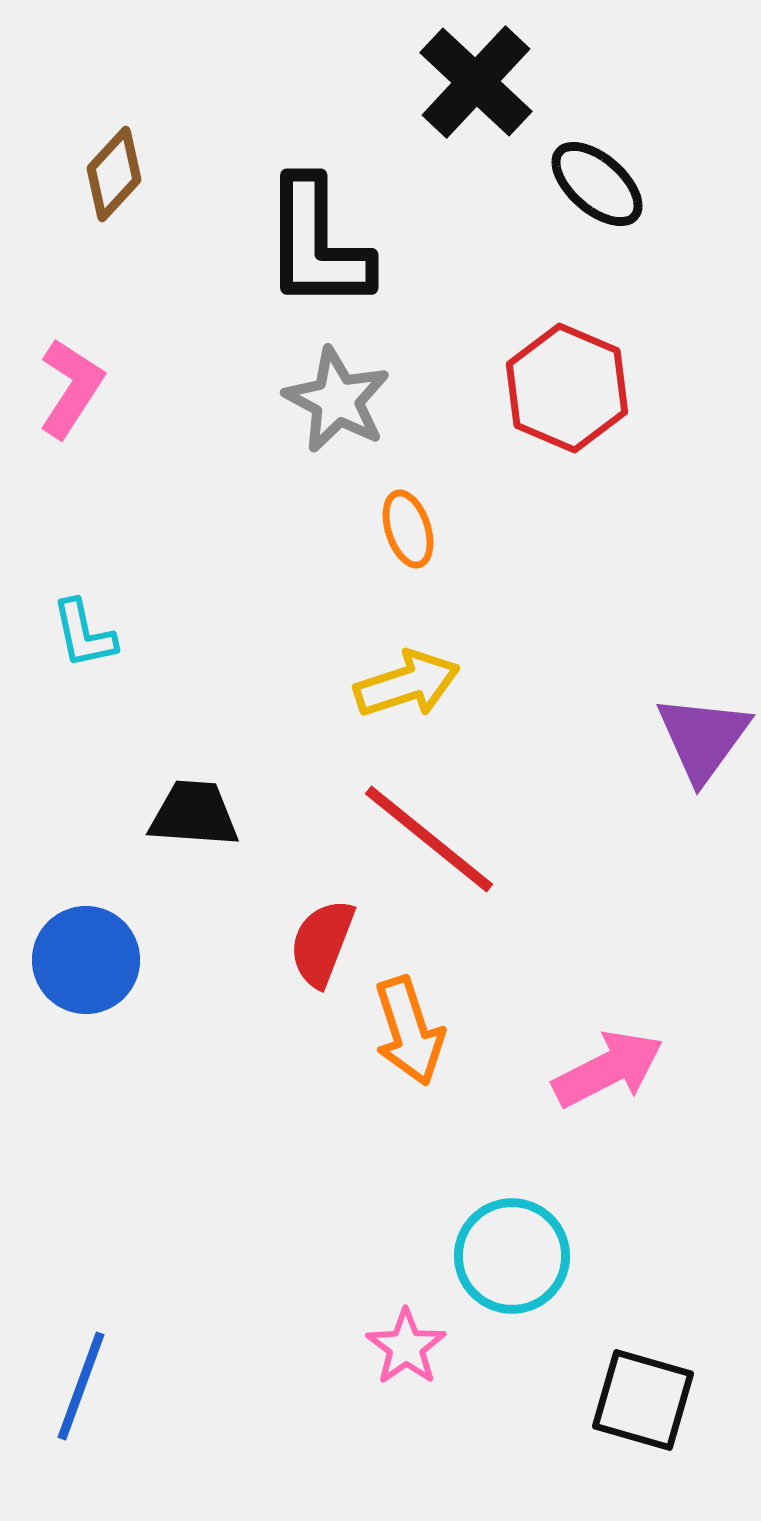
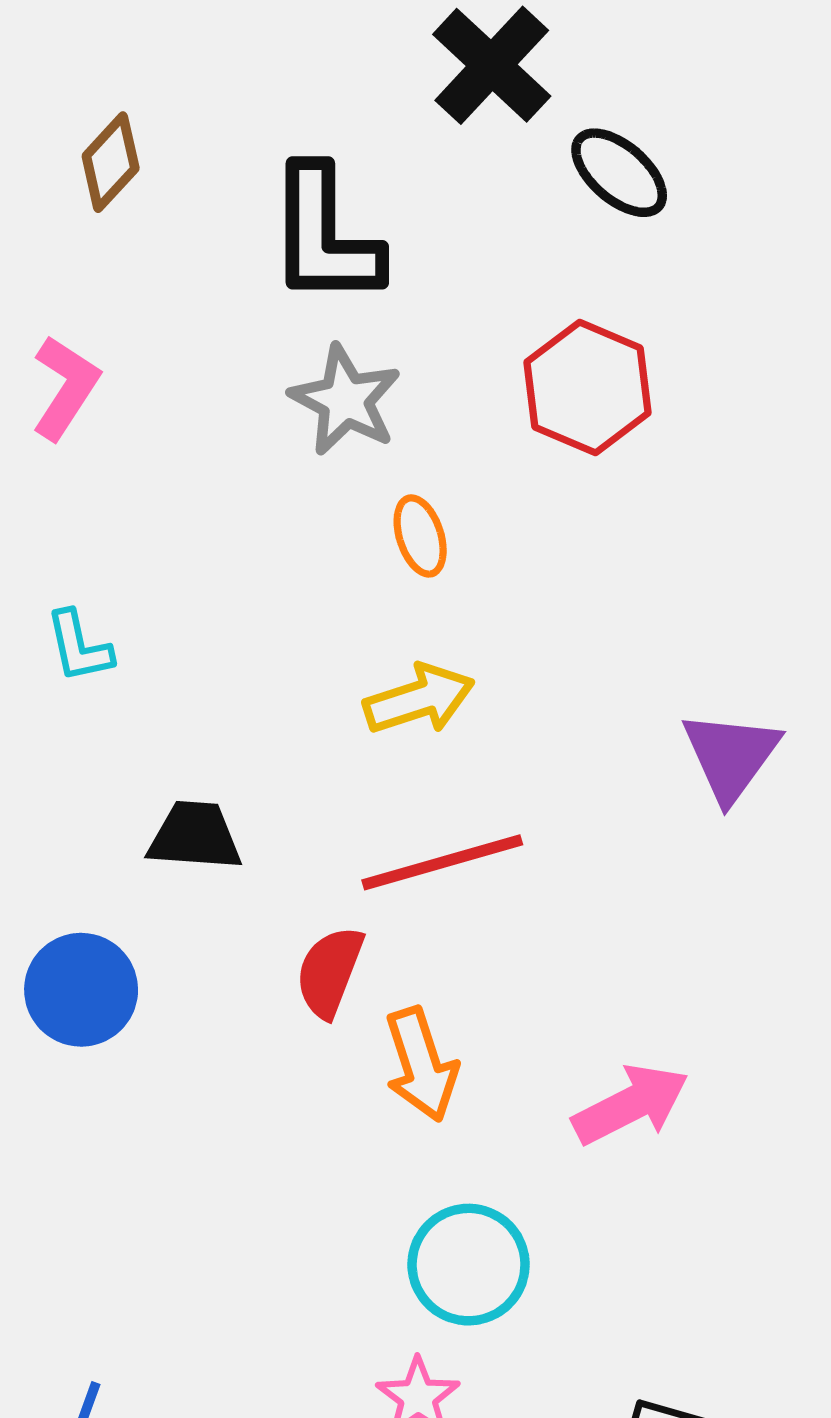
red line: (429, 839) -> (442, 862), turned -55
cyan circle: (512, 1256) -> (469, 1265), moved

